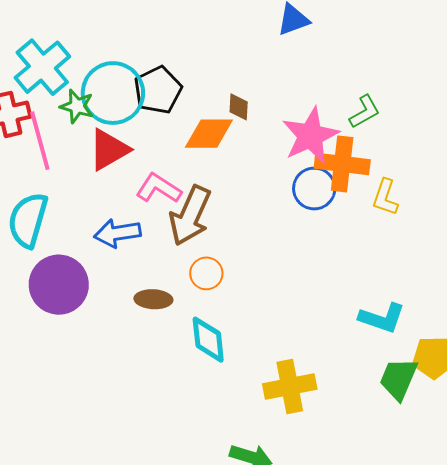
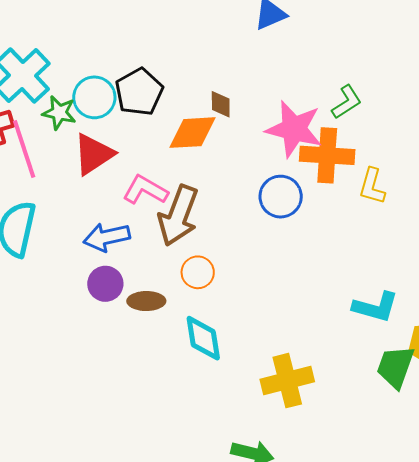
cyan circle: (113, 93) -> (94, 97), size x0.7
pink star: (311, 136) -> (294, 129), turned -30
blue circle: (314, 189) -> (281, 197), moved
purple circle: (59, 285) -> (105, 284), moved, size x0.6

